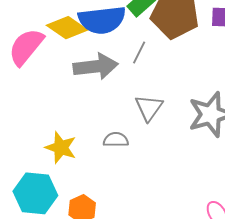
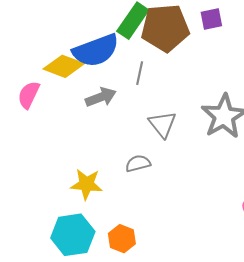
pink semicircle: (26, 47) -> (29, 95), size x0.7
gray arrow: (96, 66) -> (101, 97), size x0.7

